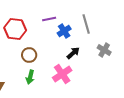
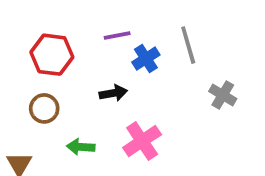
black arrow: (73, 53) -> (113, 93), moved, turned 32
brown circle: (29, 55) -> (44, 108), moved
green arrow: (30, 77) -> (81, 147), turned 80

